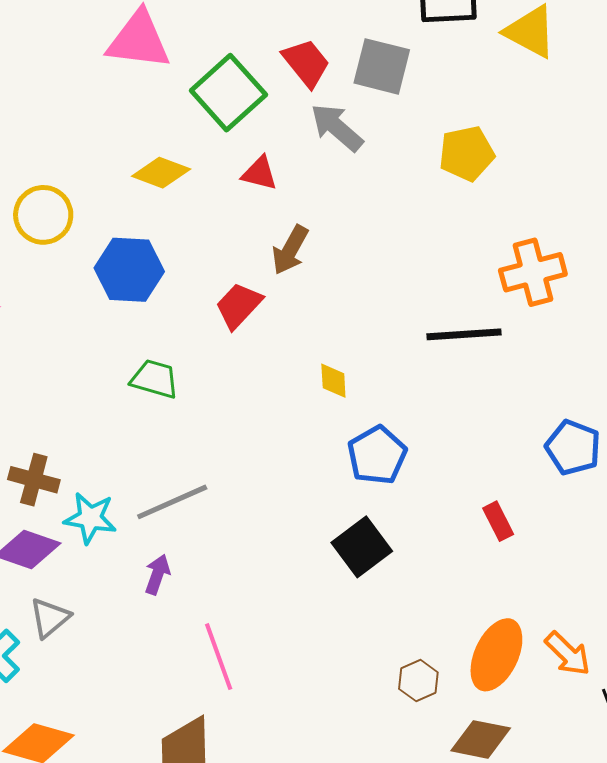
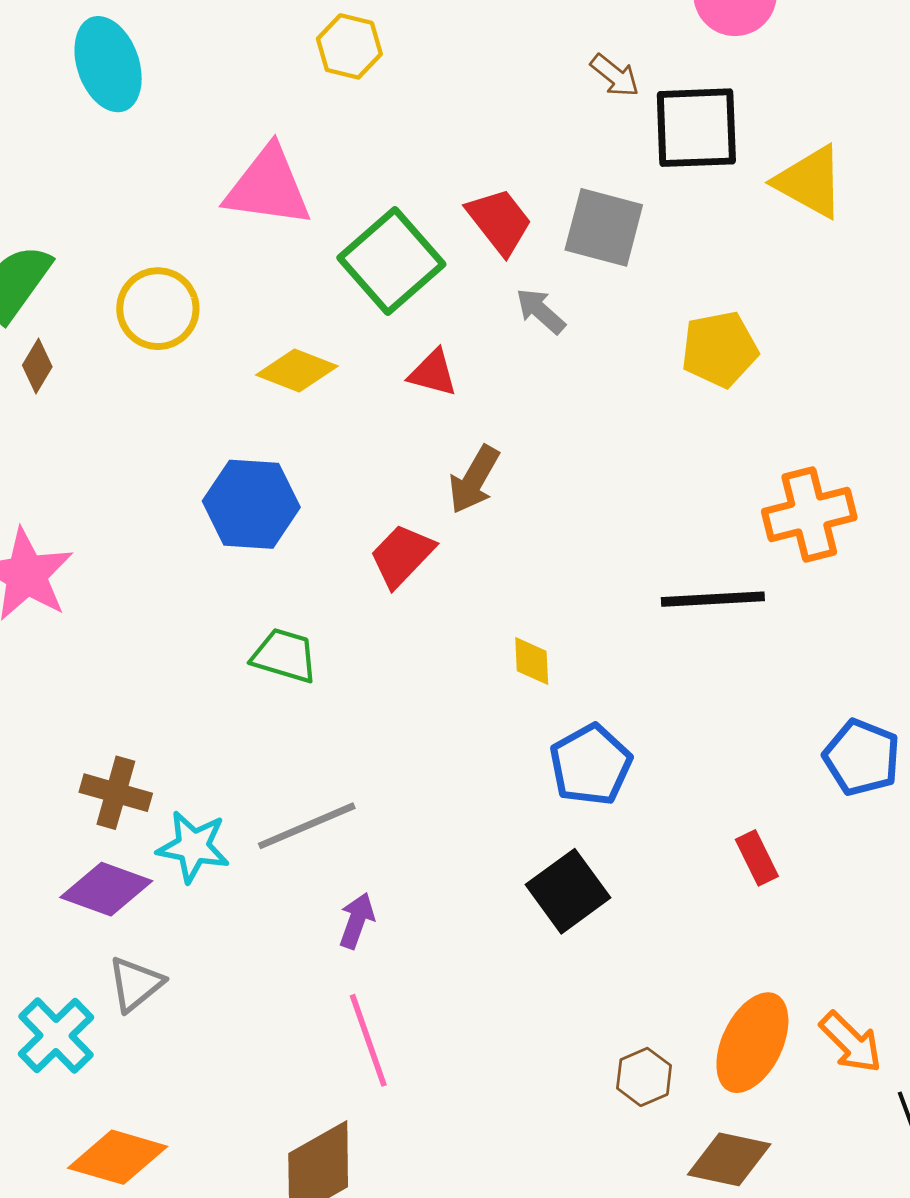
gray arrow: (337, 128) -> (541, 311), size x0.7
yellow circle: (43, 215) -> (158, 309), moved
purple arrow: (157, 574) -> (357, 921), moved

